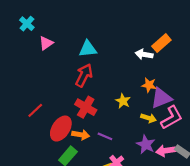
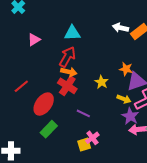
pink triangle: (46, 43) -> (34, 40), moved
white arrow: (144, 54) -> (120, 28), moved
orange arrow: (81, 135) -> (69, 72), moved
purple star: (146, 144) -> (130, 116), moved

